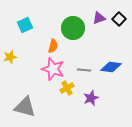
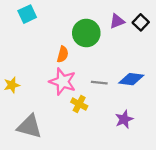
cyan square: (25, 25) -> (27, 14), moved
yellow star: (10, 57) -> (12, 85), moved
yellow cross: (67, 88) -> (79, 104), turned -32
purple star: (91, 98) -> (124, 119), moved

